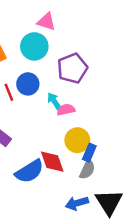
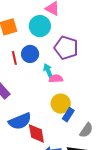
purple pentagon: (72, 68) -> (66, 48), turned 30
red diamond: (52, 162) -> (36, 134), moved
gray semicircle: (87, 169) -> (86, 130), moved

